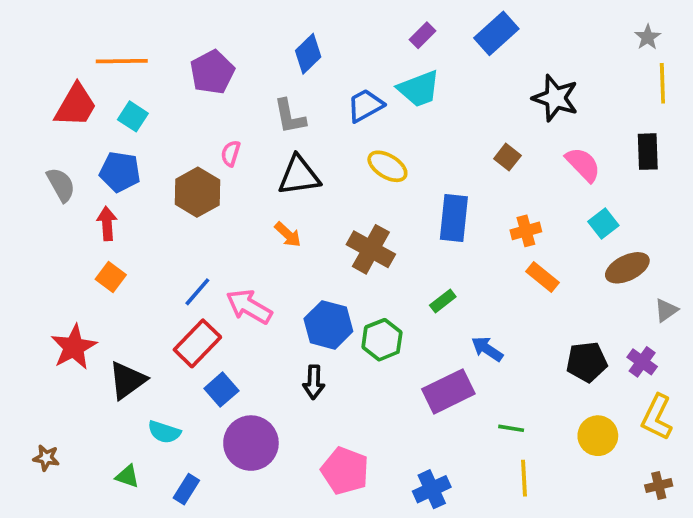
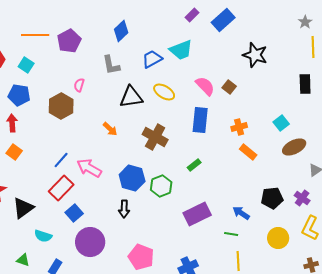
purple rectangle: (423, 35) -> (192, 15), moved
orange line: (122, 61) -> (35, 35), moved
pink semicircle: (583, 164) -> (205, 86), moved
black triangle: (299, 176) -> (131, 97), moved
blue arrow: (487, 349) -> (241, 213), moved

